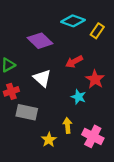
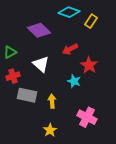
yellow arrow: (68, 125) -> (52, 101), moved
yellow star: (49, 140) -> (50, 130), moved

